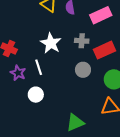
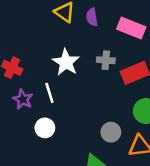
pink rectangle: (101, 15) -> (131, 28), turned 45
gray circle: (83, 70) -> (111, 132), moved

